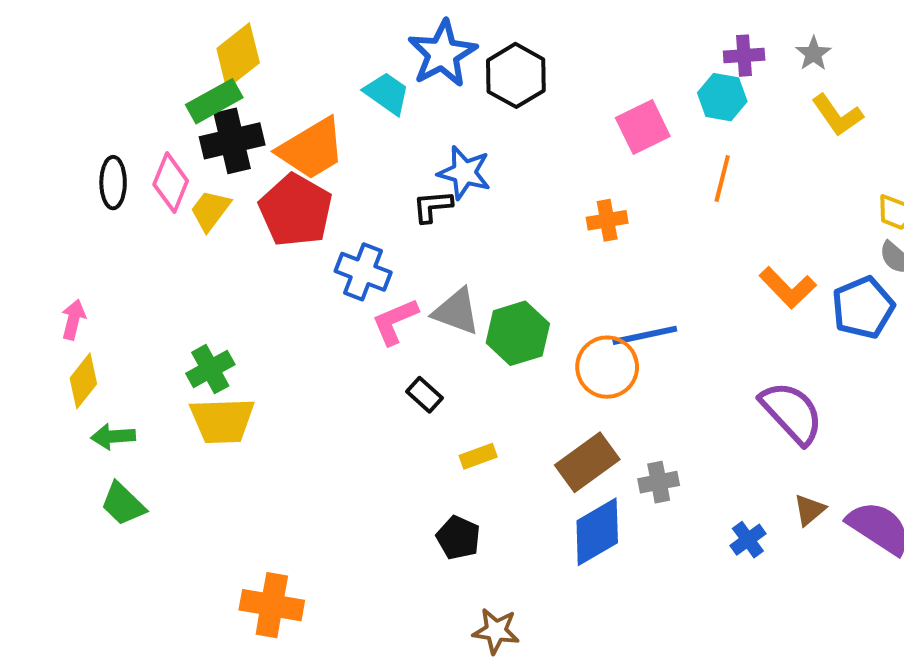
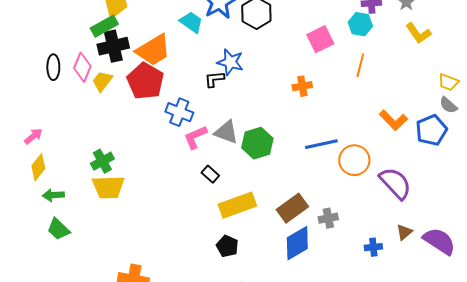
pink arrow: (73, 319) -> (33, 136), turned 36
orange circle: (607, 367) -> (354, 160), moved
yellow rectangle: (478, 456) -> (237, 205), size x2.0
blue cross: (748, 540) -> (373, 247), turned 30

